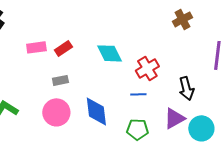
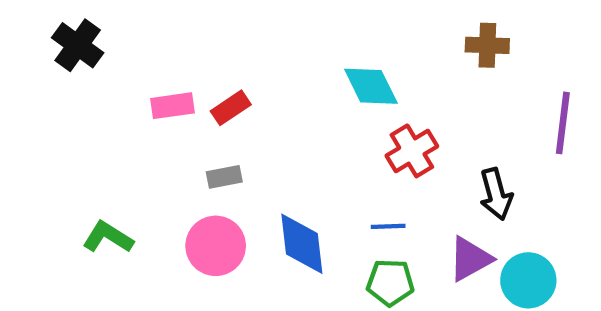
brown cross: (182, 19) -> (487, 45), turned 30
cyan diamond: (109, 53) -> (371, 86), moved
blue line: (138, 94) -> (388, 226), moved

